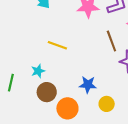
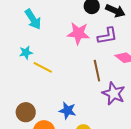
cyan star: (38, 71) -> (26, 53), moved

